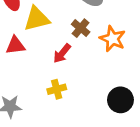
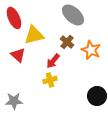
red triangle: (15, 45) -> (18, 55), turned 49
yellow cross: (57, 89) -> (50, 80), moved

